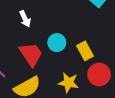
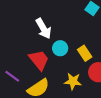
white arrow: (25, 19) -> (43, 29), moved, size x1.5

